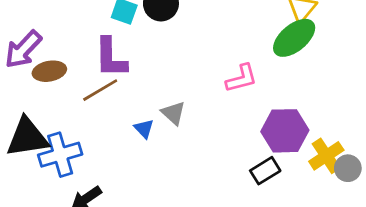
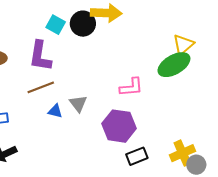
brown line: (100, 90) -> (41, 87), moved
blue triangle: (144, 129) -> (55, 111), turned -42
purple hexagon: (285, 131) -> (119, 126), moved

